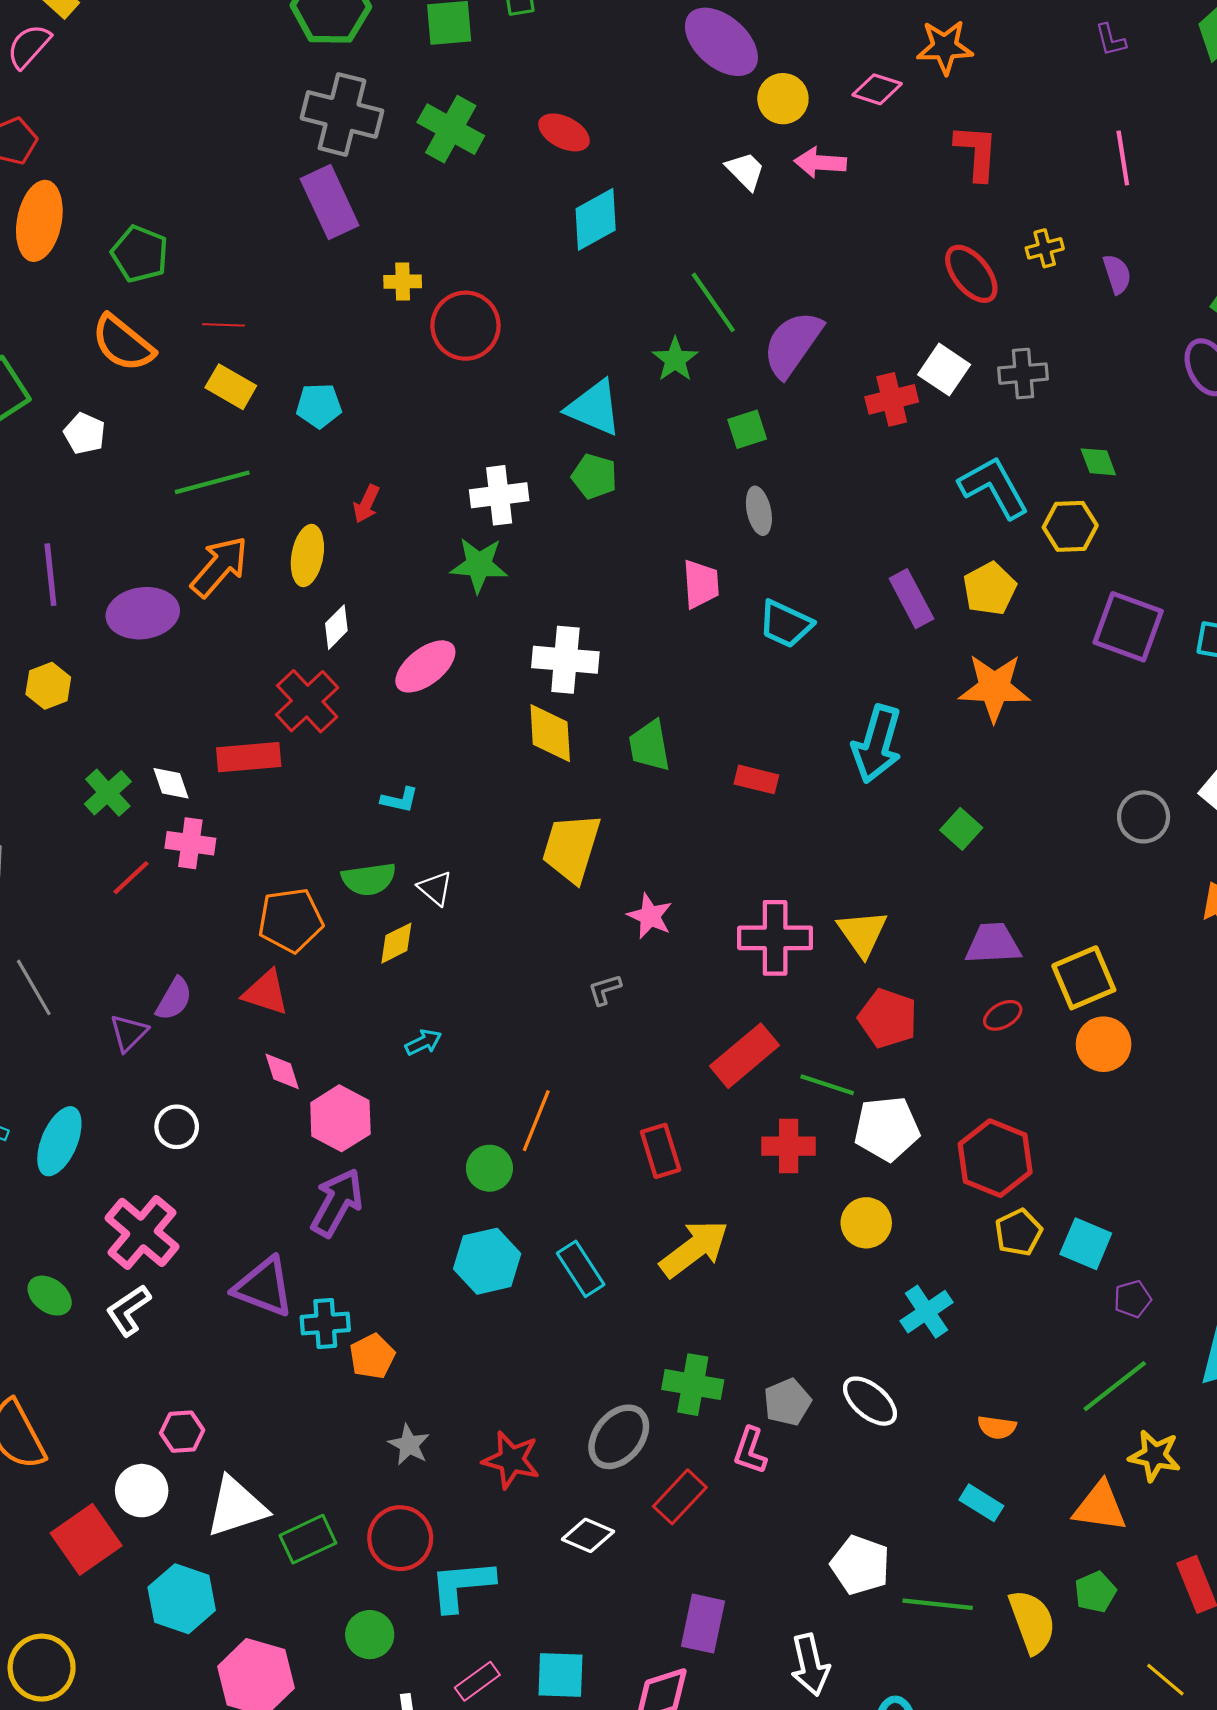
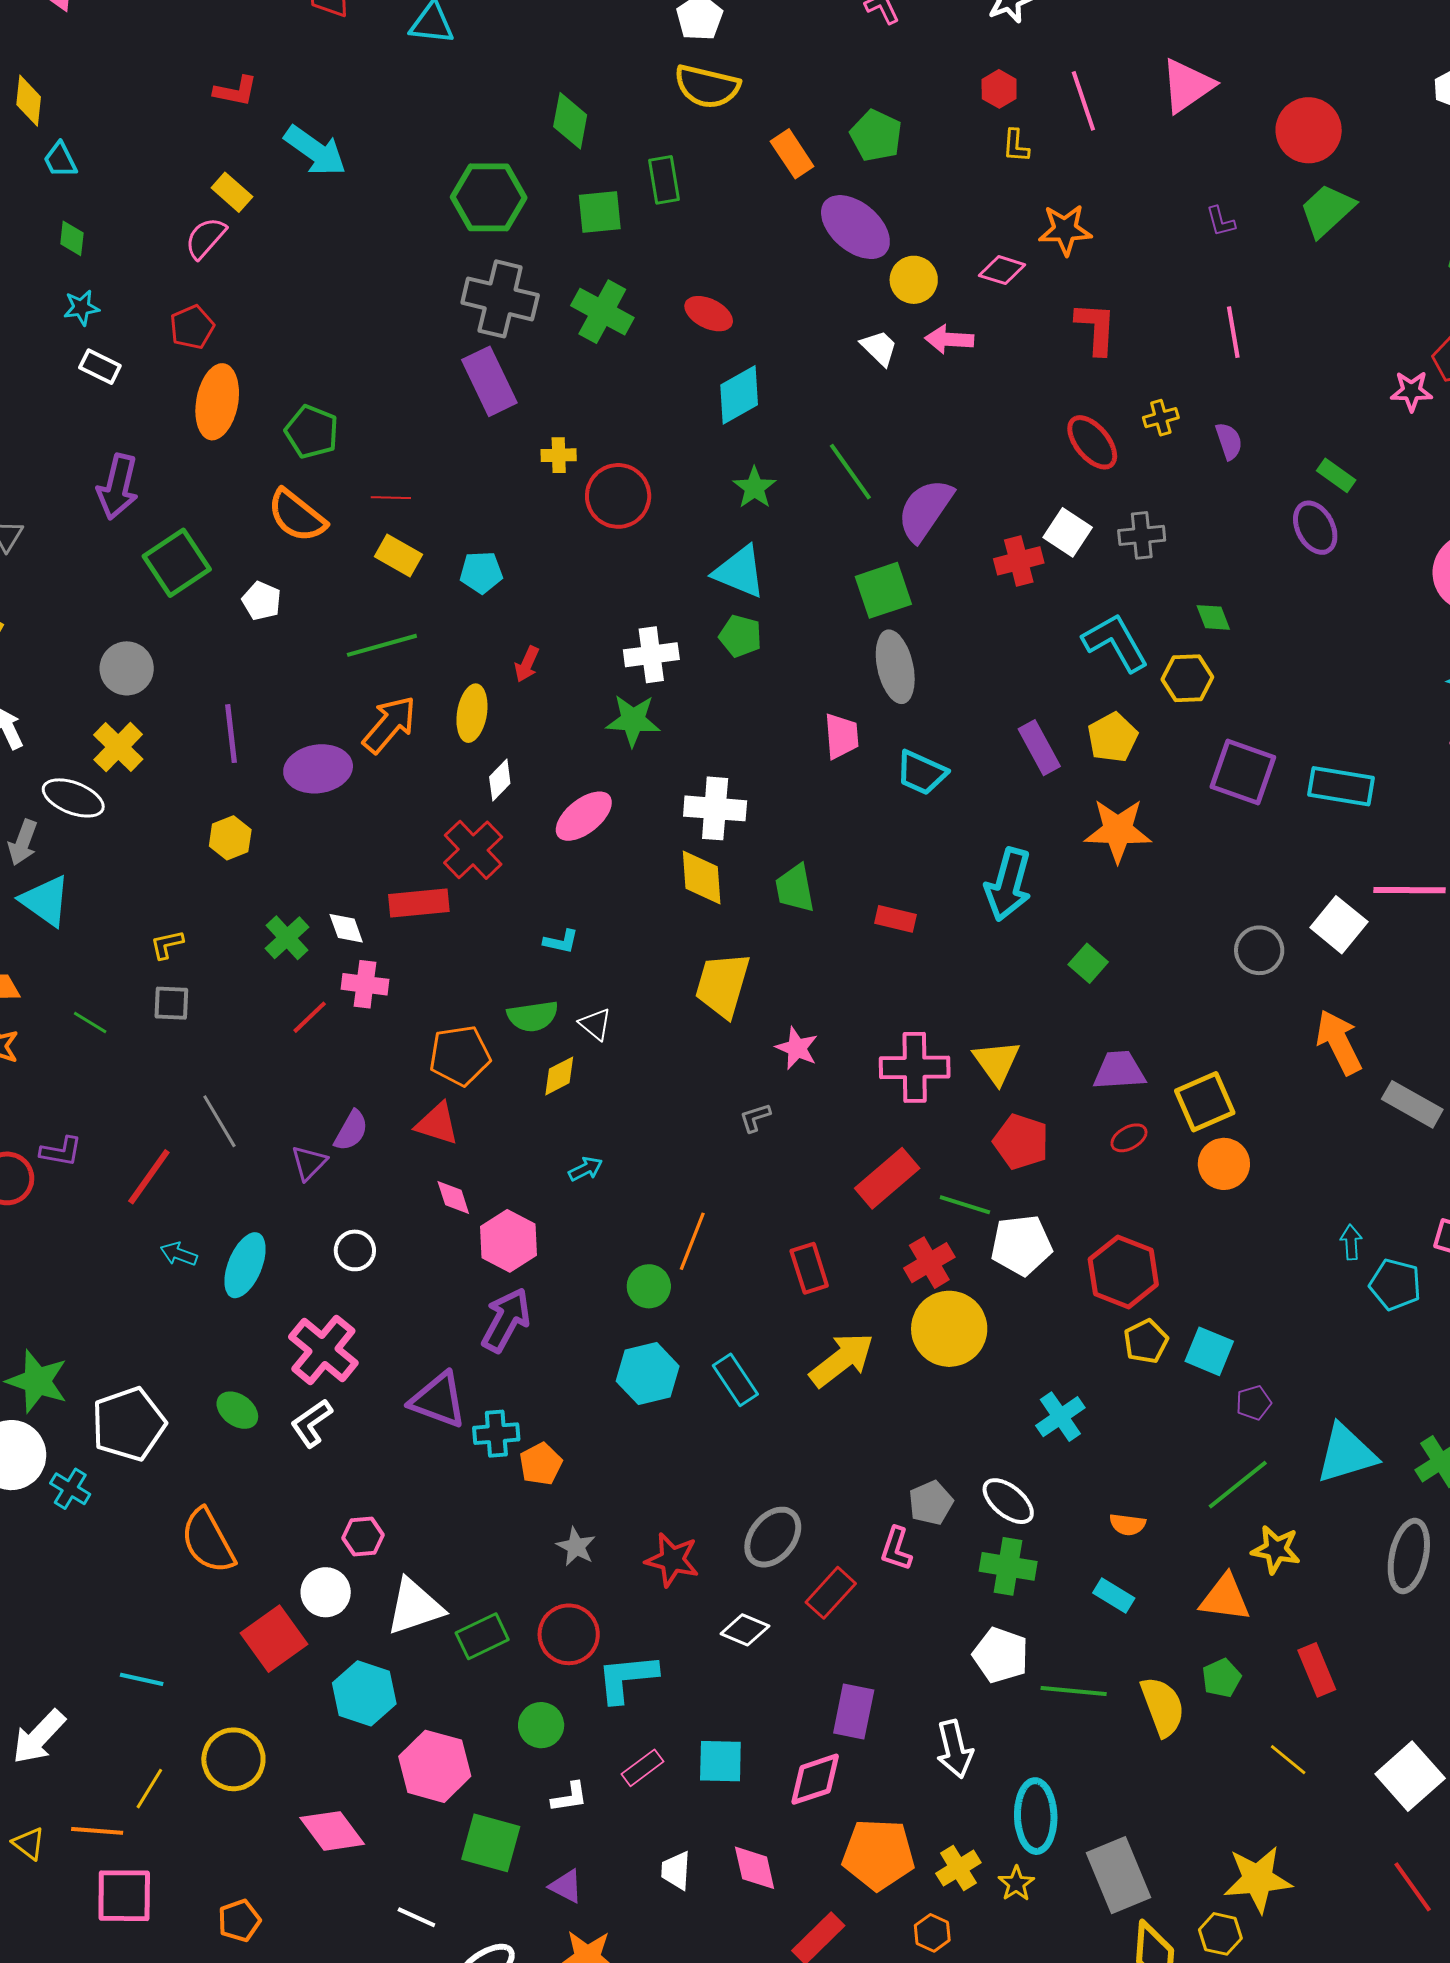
green star: (675, 359) -> (754, 488), moved
green square: (747, 429) -> (883, 590), size x1.5
gray ellipse: (759, 511) -> (895, 667), size x1.6
red cross: (789, 1146) -> (929, 1263), turned -30
yellow circle: (866, 1223) -> (949, 1329), moved, size x1.6
green cross: (693, 1385) -> (1008, 1566), moved

